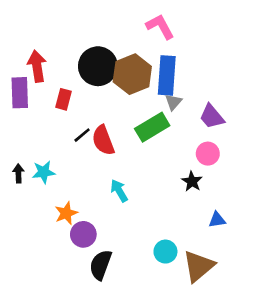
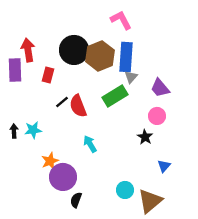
blue triangle: (217, 220) -> (164, 166), turned -40
purple circle: (83, 234) -> (63, 177), size x1.4
black semicircle: (101, 265) -> (76, 200), size x0.7

